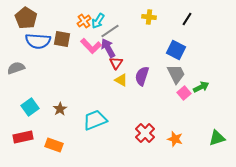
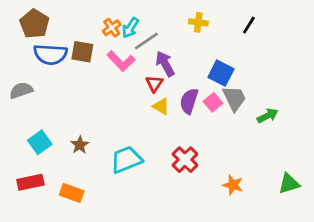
purple arrow: (108, 48) -> (165, 64), moved
blue square: (176, 50) -> (221, 73), moved
pink square: (184, 93) -> (213, 102), moved
red cross: (145, 133) -> (185, 160), moved

